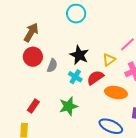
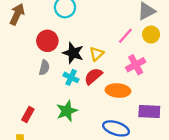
brown arrow: (31, 32) -> (17, 14), moved
red circle: (33, 57) -> (47, 41), moved
yellow triangle: (109, 60) -> (97, 54), moved

